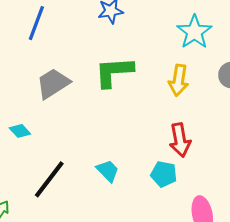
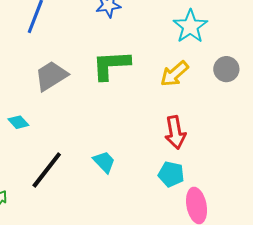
yellow arrow: (179, 80) -> (174, 74), turned 40
cyan pentagon: (164, 174) -> (171, 174), moved

